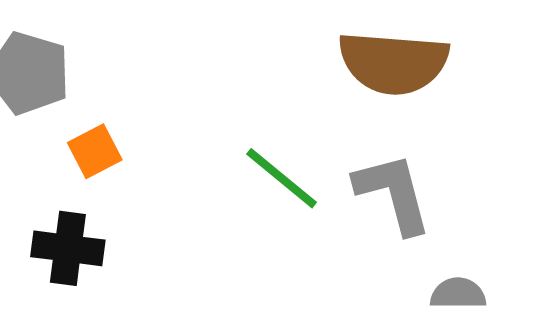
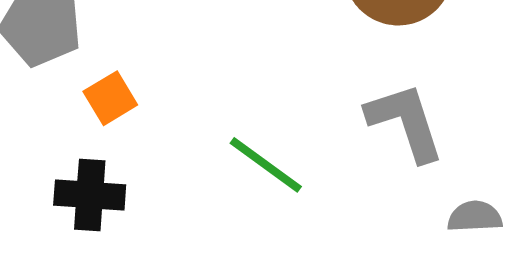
green line: (282, 178) -> (266, 165), moved

